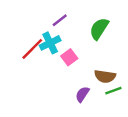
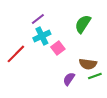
purple line: (60, 20) -> (38, 19), moved
red line: (32, 49) -> (16, 54), moved

